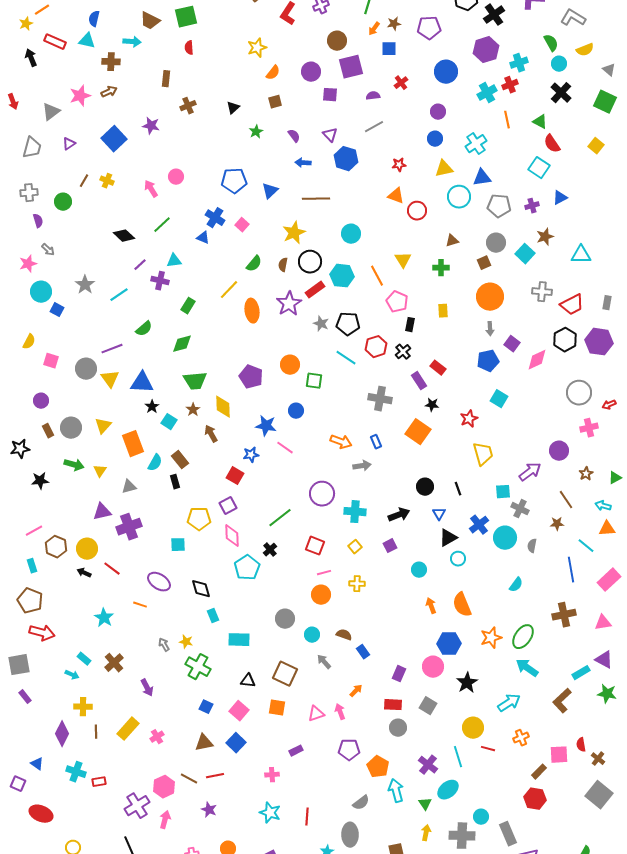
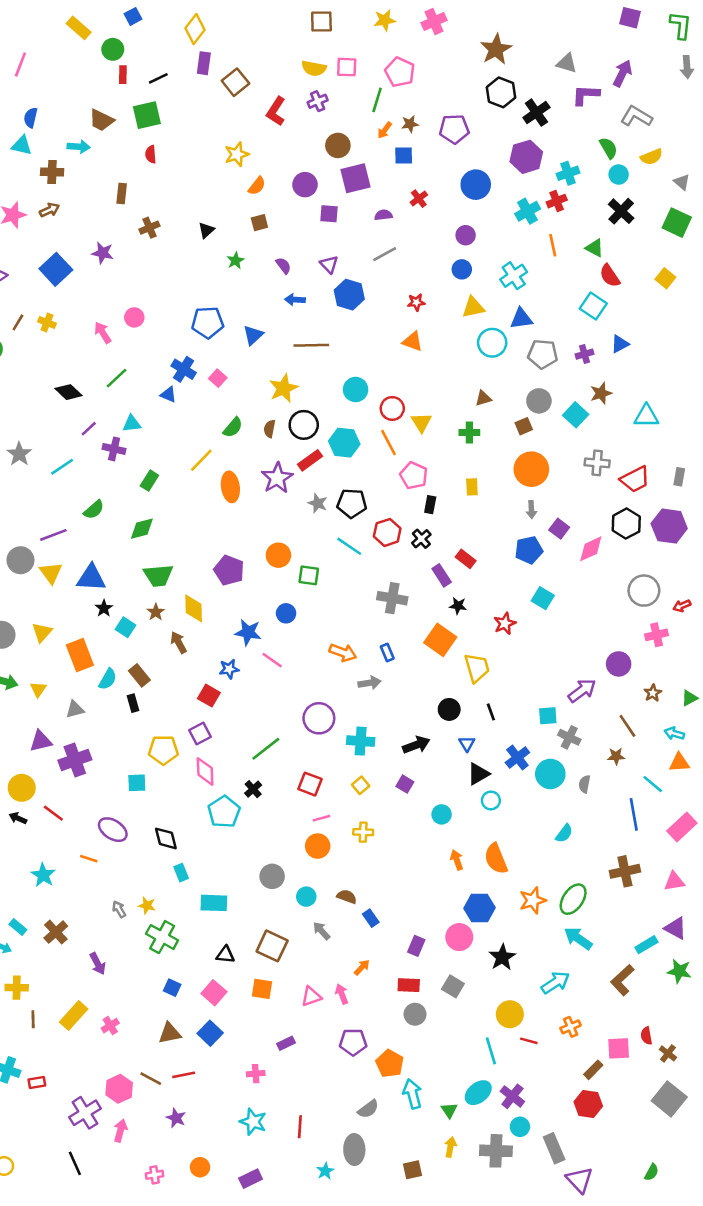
red circle: (417, 211) -> (392, 408), moved
yellow trapezoid: (483, 454) -> (477, 668), moved
purple square: (390, 546) -> (405, 784), turned -32
purple cross: (428, 765) -> (512, 1096), moved

